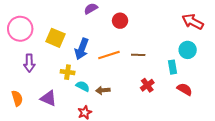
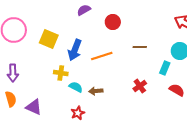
brown line: (138, 55) -> (140, 47), moved
purple arrow: (29, 63) -> (13, 73), moved
cyan rectangle: (172, 67) -> (165, 68), turned 32
purple triangle: (48, 98) -> (34, 107), moved

